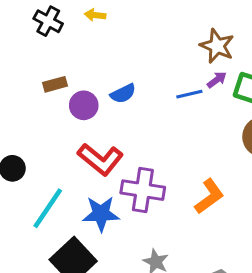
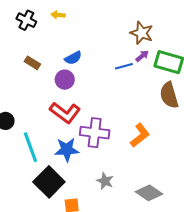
brown rectangle: (55, 84) -> (32, 63), turned 49
blue semicircle: (123, 94) -> (73, 58), moved
purple circle: (84, 105) -> (65, 80), moved
cyan line: (48, 208) -> (30, 147), turned -52

